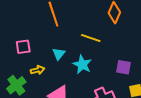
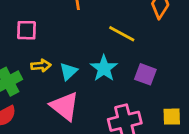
cyan triangle: (59, 54) -> (68, 71), moved
purple square: (123, 67) -> (145, 74), moved

